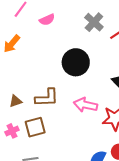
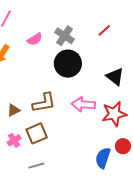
pink semicircle: (47, 20) -> (35, 39), moved
gray cross: (94, 22) -> (65, 36), moved

